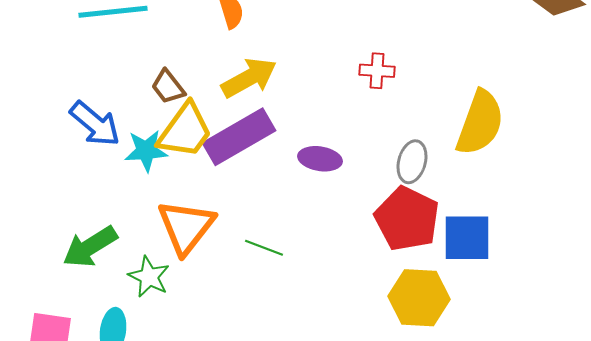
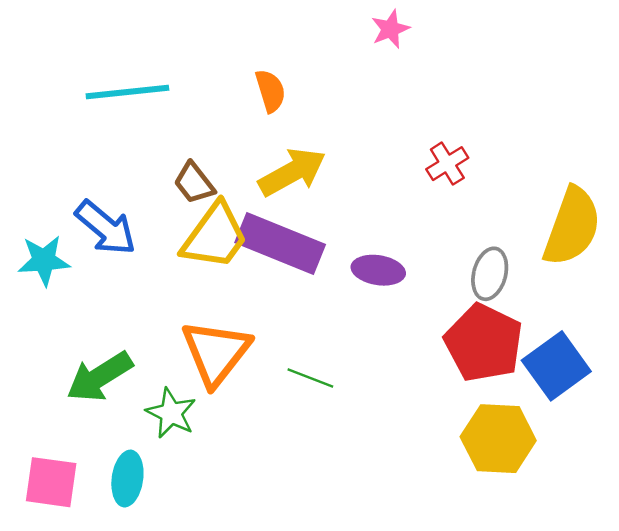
red cross: (377, 71) -> (447, 164), turned -36
purple rectangle: (239, 137) -> (280, 244), turned 52
cyan star: (146, 151) -> (44, 260), moved
blue square: (467, 238) -> (556, 366), turned -36

